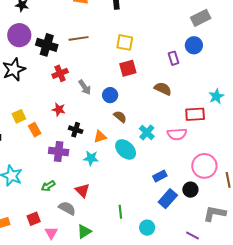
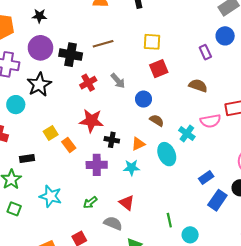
gray arrow: (85, 87) -> (118, 81), moved
red star: (59, 109) -> (91, 121), size x1.6
pink semicircle: (177, 134) -> (210, 121), moved
cyan ellipse: (126, 149) -> (167, 154), turned 30
cyan circle: (147, 228) -> (190, 235), moved

